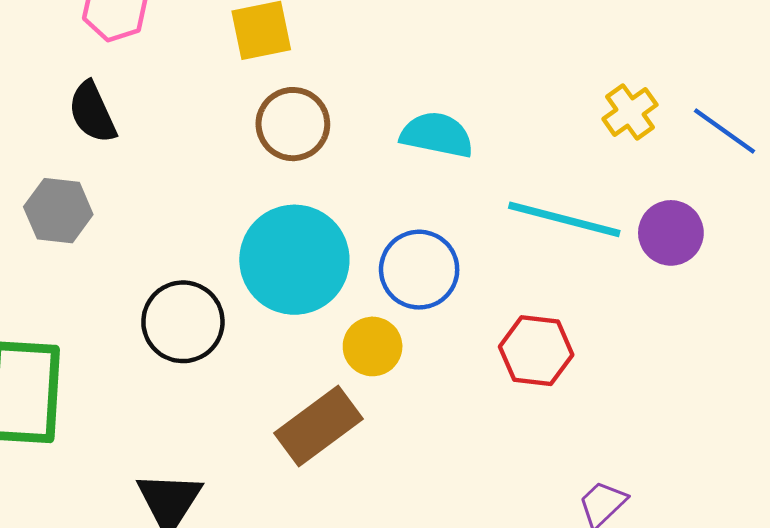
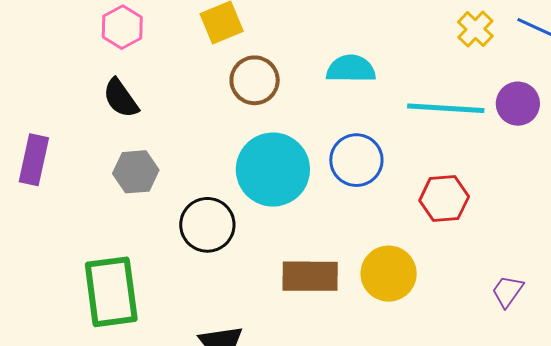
gray hexagon: (58, 211) -> (136, 172), moved
yellow circle: (373, 346) -> (389, 274), moved, size x1.4
brown rectangle: (318, 426) -> (310, 276), turned 48

